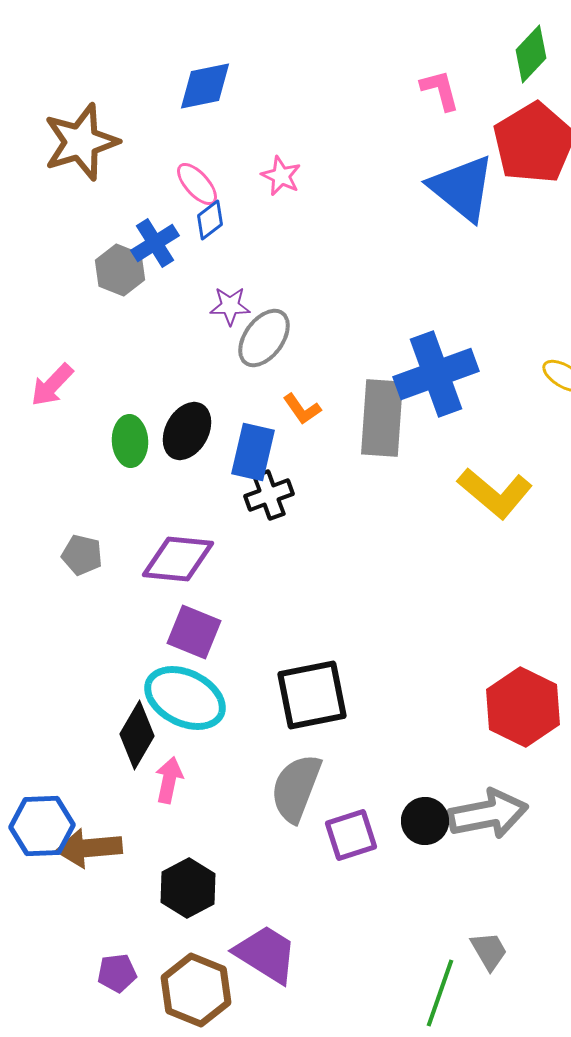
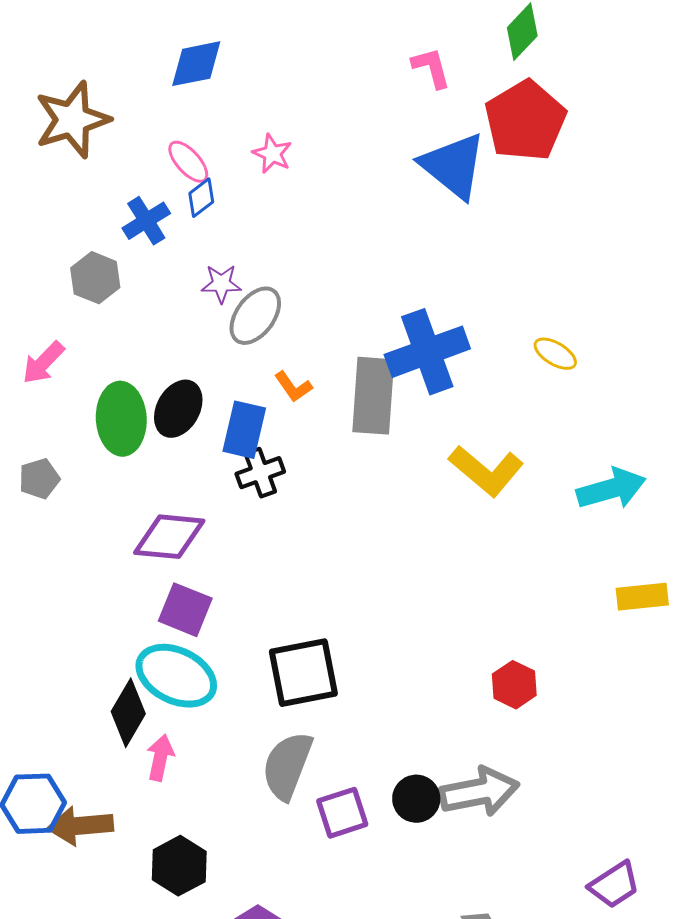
gray hexagon: (120, 270) -> (95, 278), moved
green ellipse: (130, 441) -> (121, 419), size x1.4
gray pentagon: (82, 555) -> (39, 479), moved, turned -30
red hexagon: (523, 707) -> (514, 685), size x0.6

